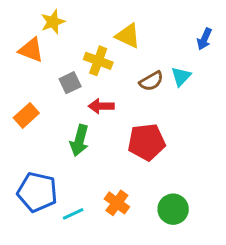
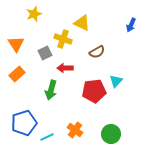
orange triangle: (31, 50) -> (16, 44), moved, turned 36
cyan triangle: (181, 76) -> (116, 81), moved
blue pentagon: (37, 192) -> (24, 123), turned -30

